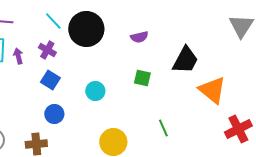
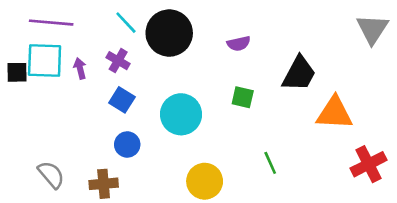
orange triangle: (212, 90) -> (334, 113), turned -36
cyan circle: (95, 91) -> (181, 114), size x1.6

